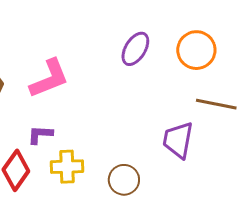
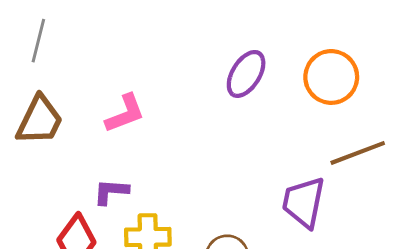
pink L-shape: (49, 79) -> (125, 114), size x0.7
brown line: (216, 104) -> (358, 153), turned -33

